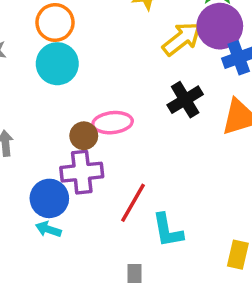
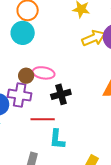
black cross: (185, 100) -> (61, 94), moved
red line: (133, 203) -> (43, 119), turned 45

